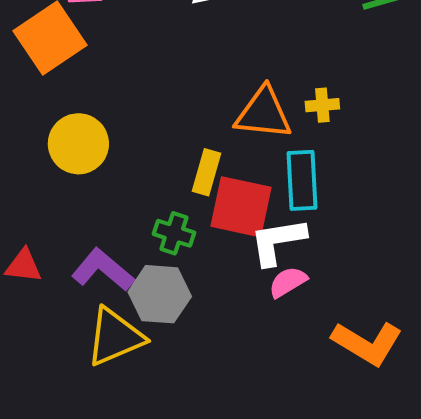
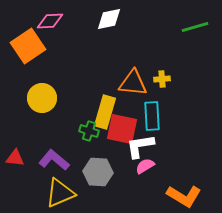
yellow rectangle: (206, 172) -> (105, 112), size x1.5
green cross: (174, 233) -> (89, 131), moved
gray hexagon: (160, 294) -> (98, 172), moved

